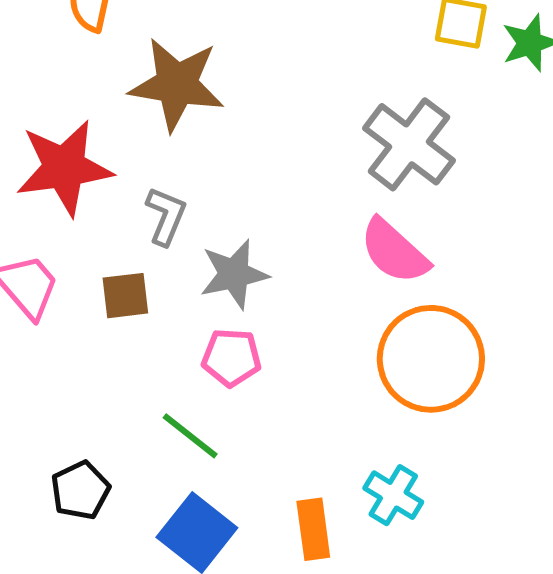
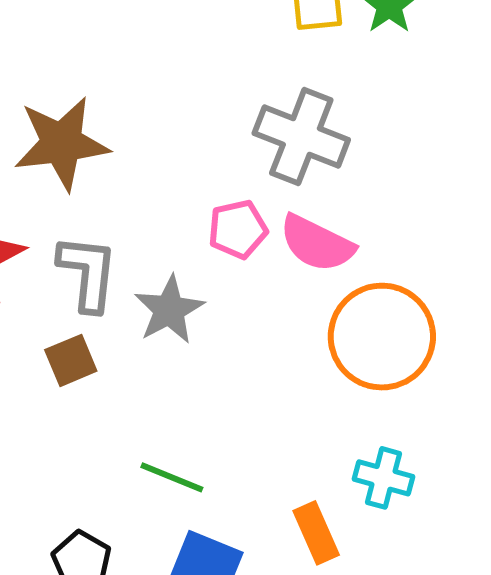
gray L-shape: (166, 216) -> (88, 273), size x1.4
pink pentagon: (231, 357) -> (238, 229), moved

